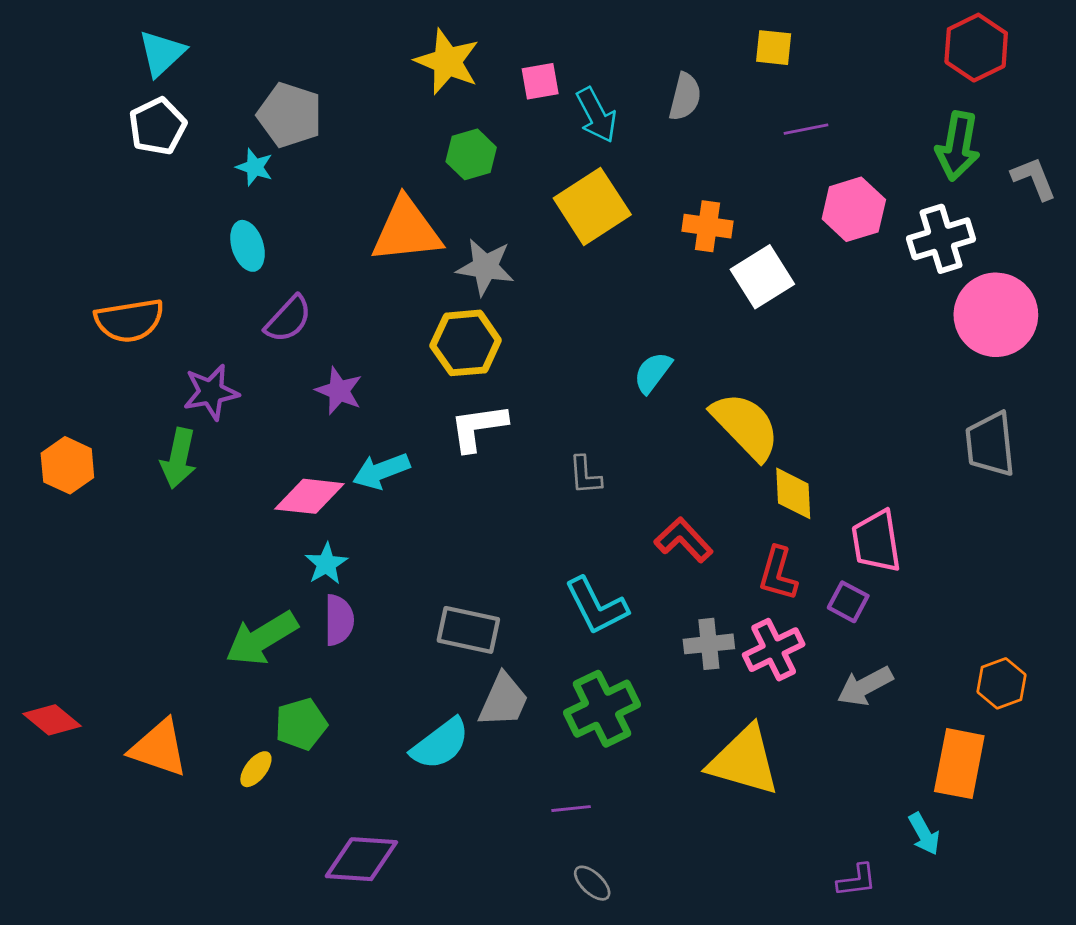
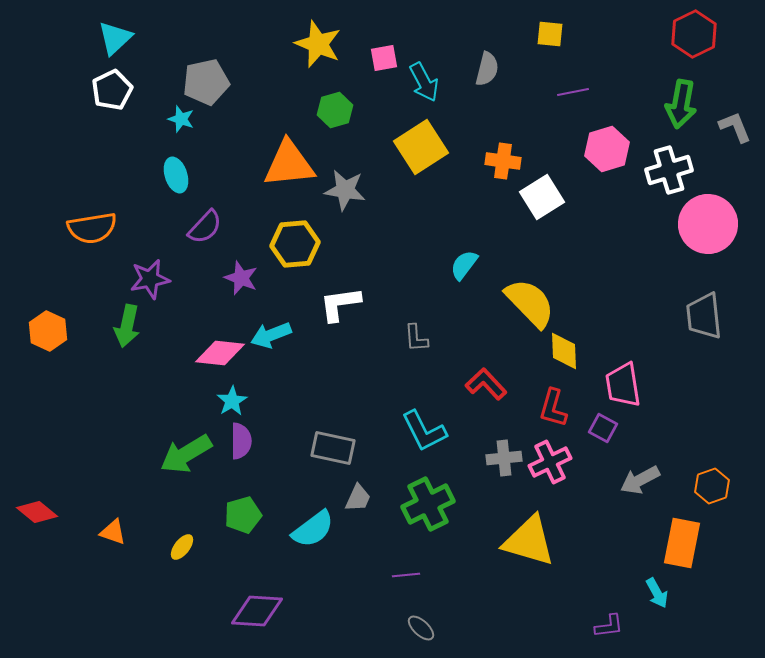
gray pentagon: (290, 115) -> (206, 82), turned -30
yellow hexagon: (466, 343) -> (295, 244), moved
gray arrow: (865, 686) -> (640, 480), moved
gray trapezoid: (504, 700) -> (358, 498), size x0.7
green pentagon: (301, 724) -> (243, 515), moved
orange triangle: (159, 748) -> (113, 532), size x0.6

